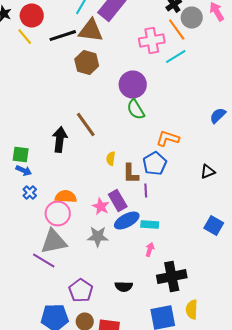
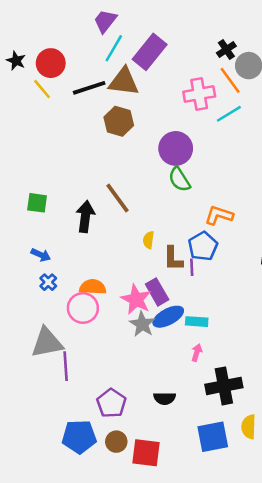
green square: (21, 155) -> (37, 203), moved
purple line: (146, 191) -> (192, 267), moved
pink star: (101, 207) -> (136, 299), size x1.4
gray star: (98, 237) -> (142, 324), moved, turned 30
gray triangle: (54, 242) -> (47, 343), moved
purple line: (44, 261) -> (66, 366), turned 55

